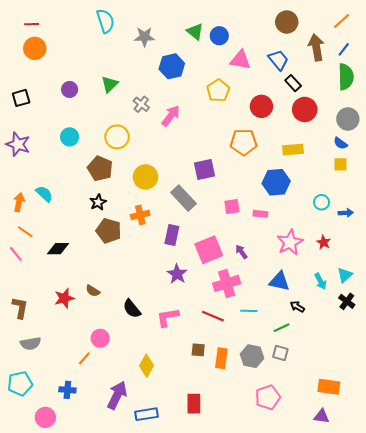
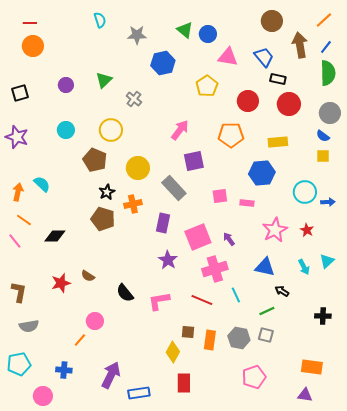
cyan semicircle: (105, 21) -> (100, 20), size x0.7
black rectangle: (293, 83) -> (278, 79), turned -35
pink arrow: (171, 116) -> (180, 130), moved
black star: (98, 202) -> (107, 192), moved
cyan circle: (322, 202) -> (305, 192), size x1.5
black cross: (347, 301) -> (323, 316), moved, turned -35
cyan line: (249, 311) -> (236, 295), turned 63
yellow diamond: (147, 366) -> (173, 352), moved

